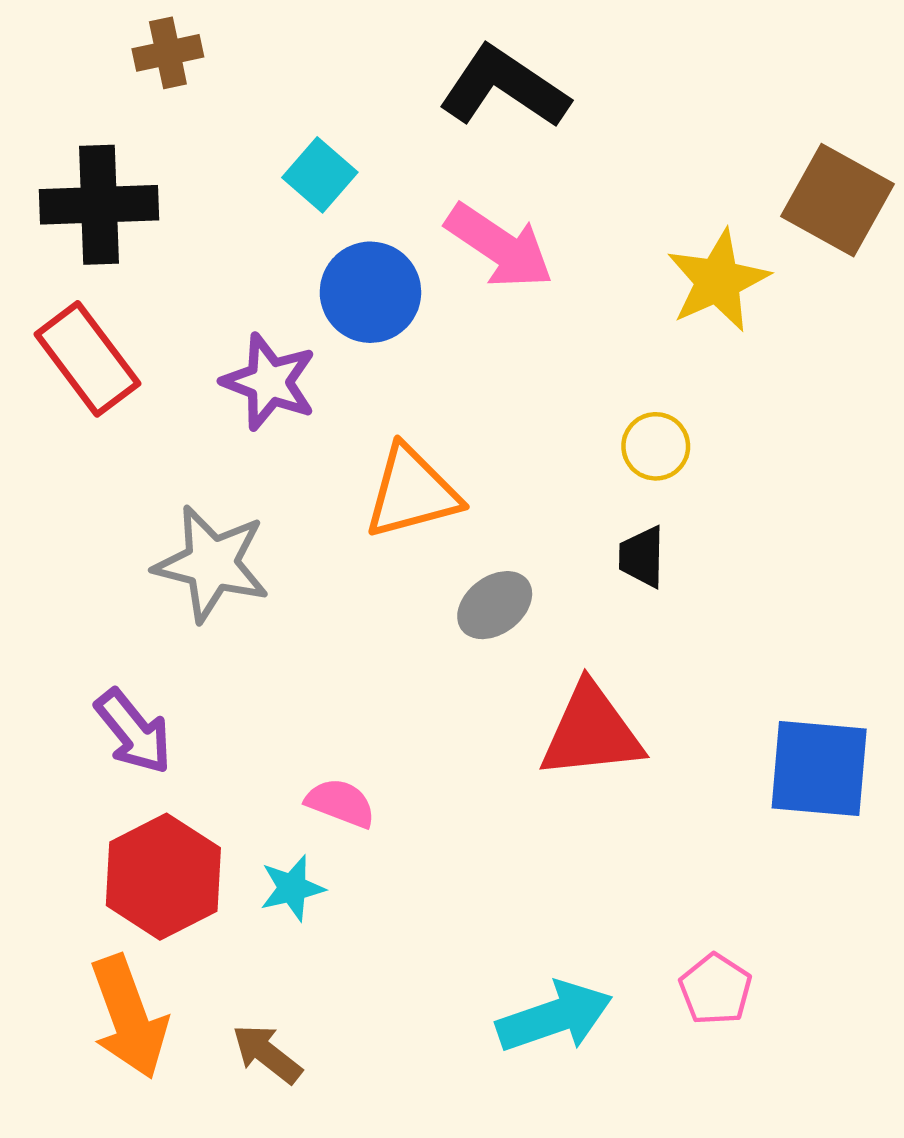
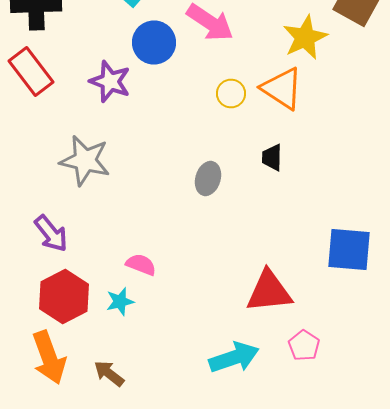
yellow circle: (656, 446) -> (231, 94), moved
orange triangle: (412, 492) -> (282, 88), moved, turned 48
gray ellipse: (495, 605) -> (208, 178), turned -36
red triangle: (591, 732) -> (269, 292), moved

